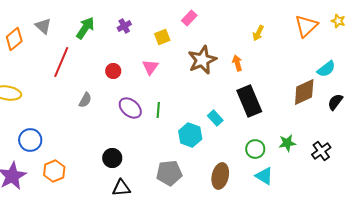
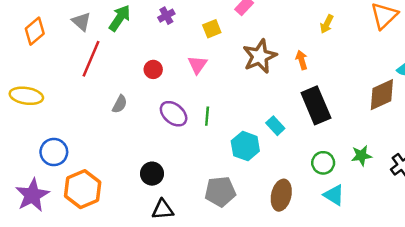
gray triangle: (43, 26) -> (81, 22), moved
orange hexagon: (54, 171) -> (83, 189), size x1.4

